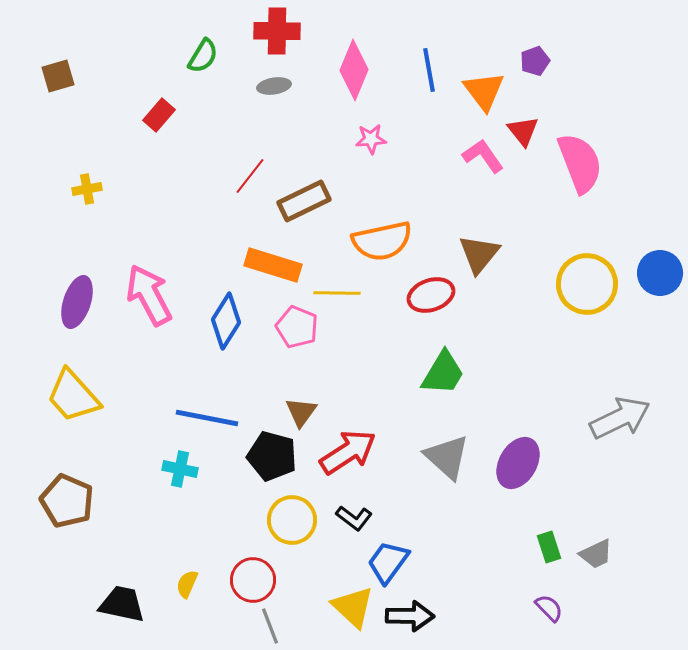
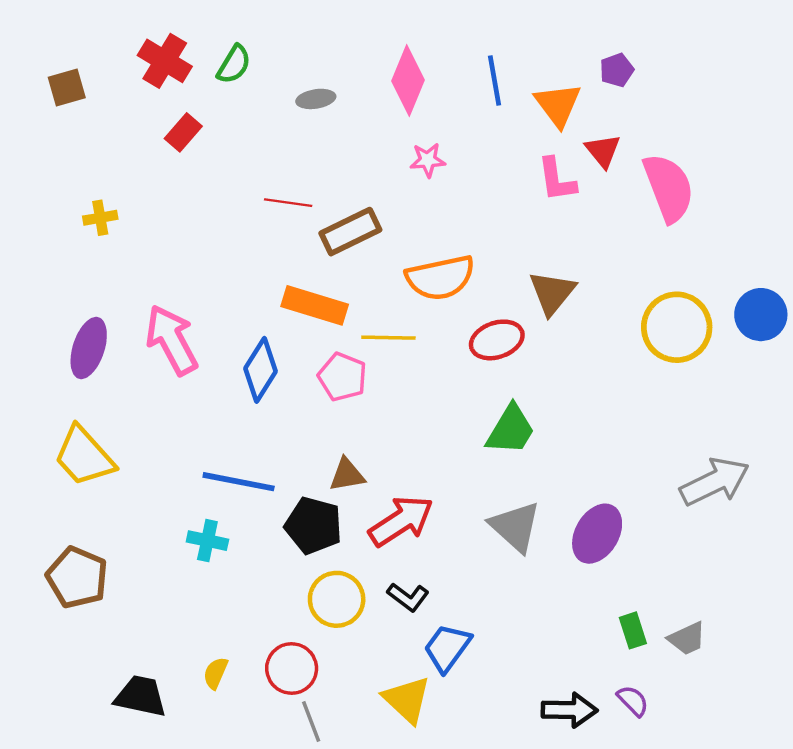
red cross: (277, 31) -> (165, 61), moved, turned 30
pink L-shape: (483, 156) -> (557, 180), turned -153
red line: (250, 176) -> (288, 203), turned 60
brown triangle: (301, 412) -> (347, 475), turned 44
black arrow: (410, 616) -> (569, 710), moved

